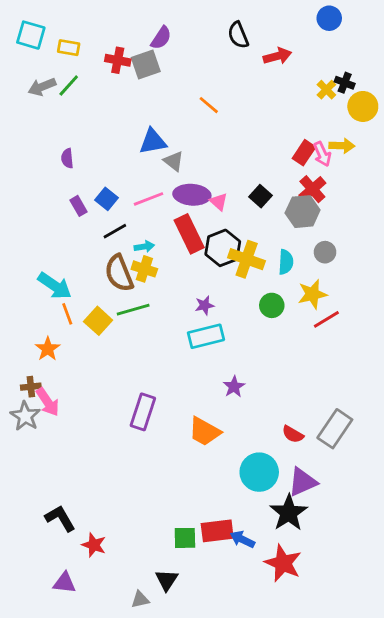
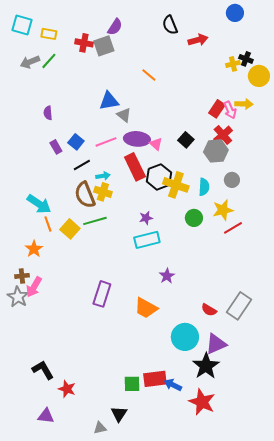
yellow cross: (326, 90) -> (233, 64), turned 32
pink arrow: (48, 402) -> (34, 287), turned 65

